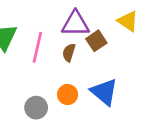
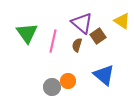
purple triangle: (75, 24) -> (82, 23), turned 40
orange circle: (68, 95) -> (68, 81), moved

